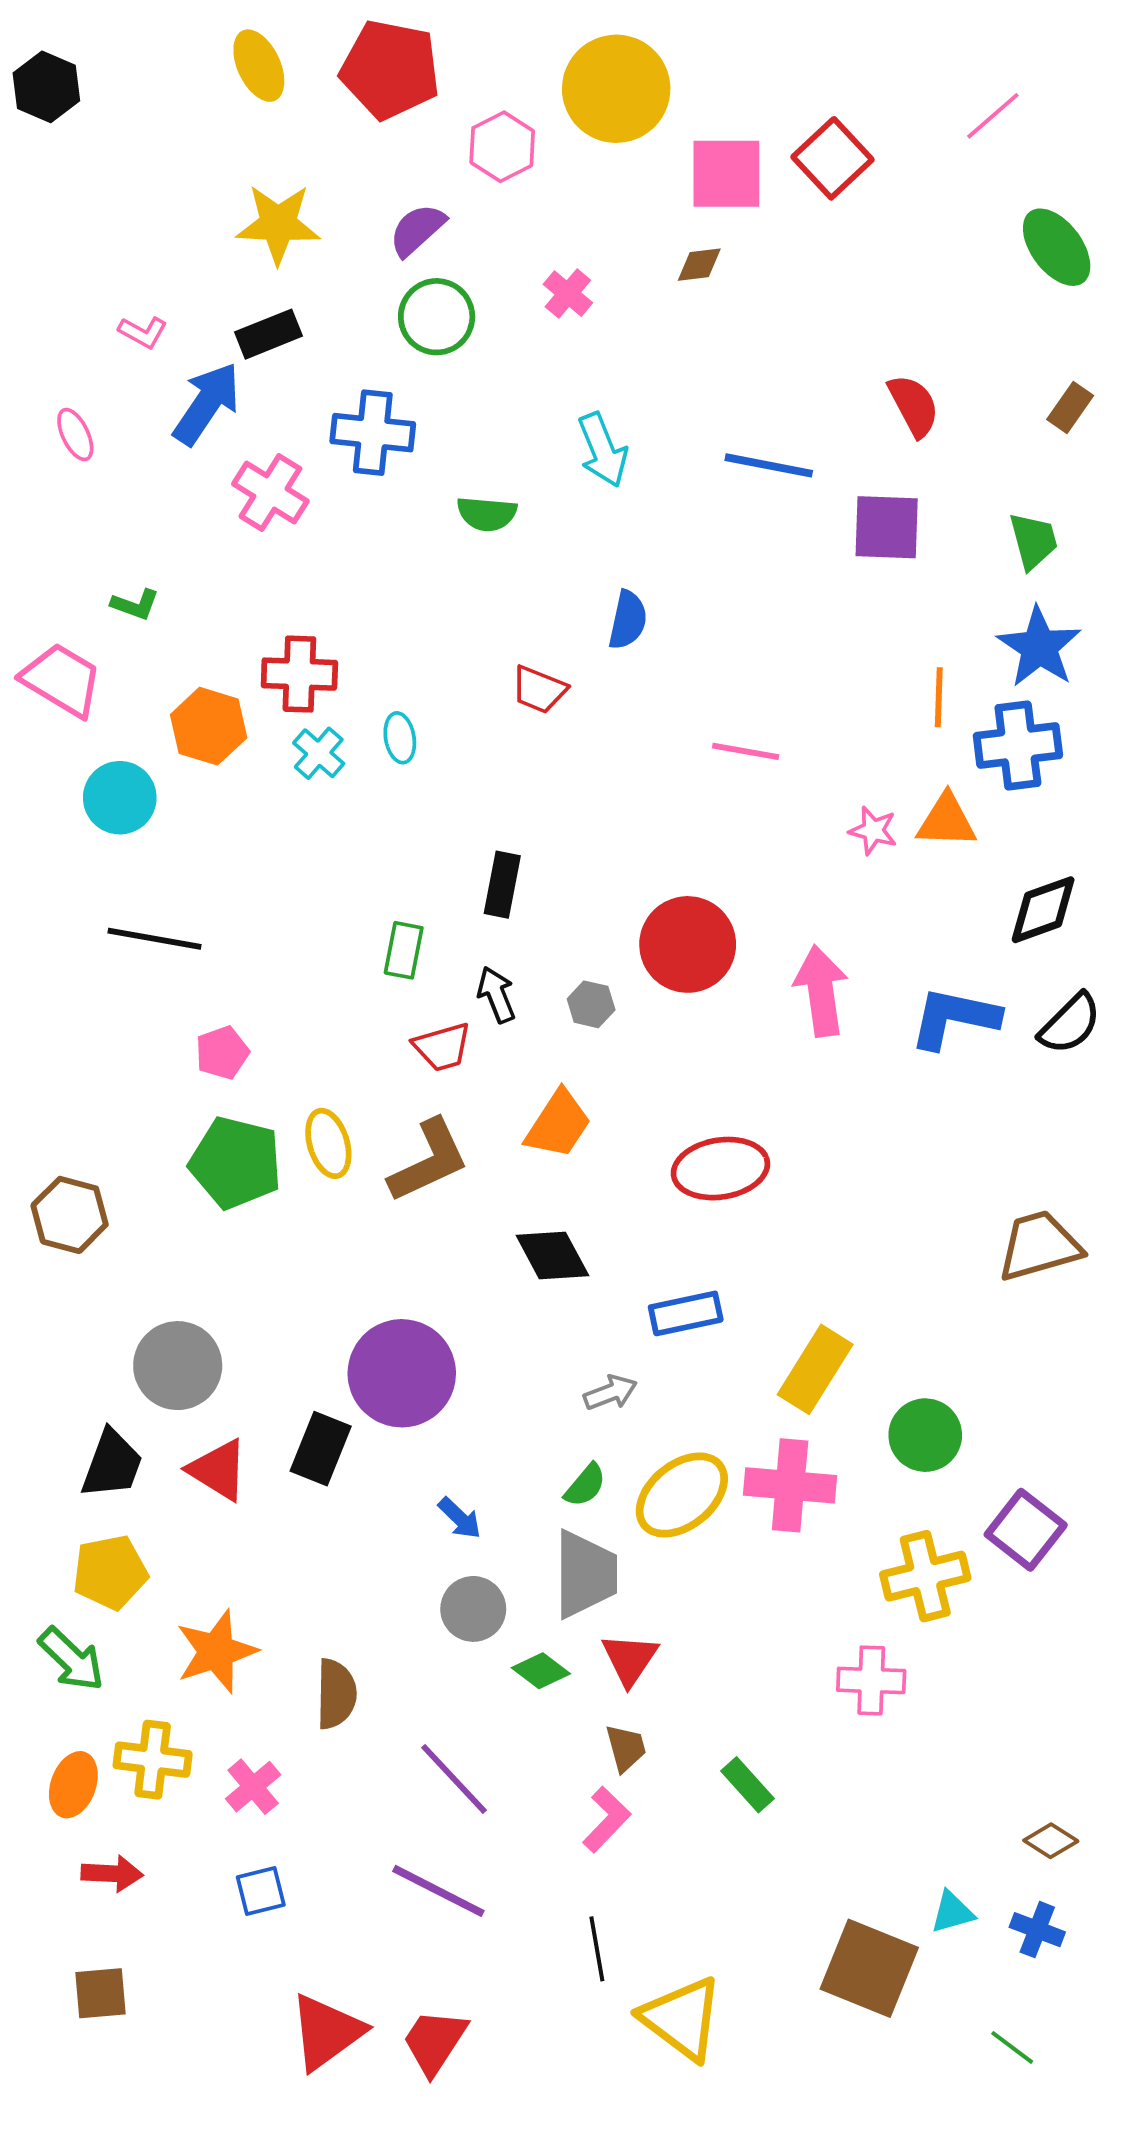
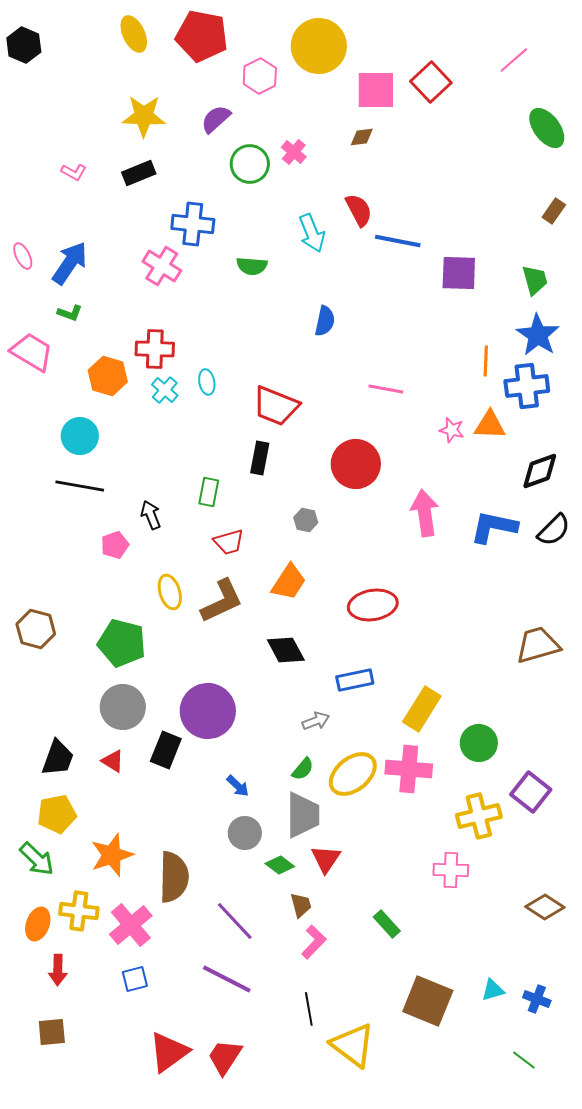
green circle: (437, 317) -> (250, 164), moved
blue arrow: (207, 404) -> (70, 263), moved
red semicircle: (914, 406) -> (359, 210), moved
pink ellipse: (75, 435) -> (23, 256), moved
pink cross: (270, 492) -> (162, 266), moved
red trapezoid: (539, 690) -> (276, 406), moved, size x1.6
cyan circle: (120, 798) -> (80, 436), moved
red circle: (688, 944) -> (356, 464), moved
black arrow: (496, 995) -> (151, 515), moved
green pentagon: (236, 1163) -> (122, 643), moved
gray circle: (178, 1366) -> (123, 707), moved
red triangle: (218, 1470) -> (113, 761), size x0.7
brown semicircle: (336, 1694) -> (174, 877), size x1.4
brown trapezoid: (626, 1748) -> (301, 905), moved
pink cross: (253, 1787) -> (131, 925), size x1.5
brown diamond: (1051, 1841) -> (545, 907), moved, size x1.4
red arrow: (112, 1874) -> (58, 970), turned 88
brown square: (869, 1968) -> (428, 1001), moved

